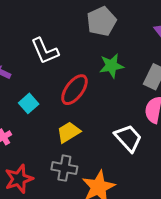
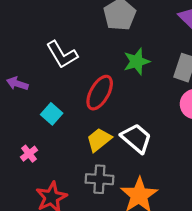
white trapezoid: (128, 138) -> (136, 138), moved

